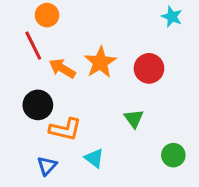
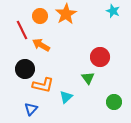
orange circle: (47, 15) -> (40, 16), moved
orange star: (100, 62) -> (66, 14), moved
red circle: (149, 68) -> (100, 57), moved
cyan triangle: (94, 158) -> (66, 97), moved, turned 40

